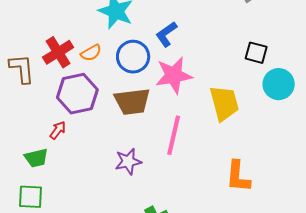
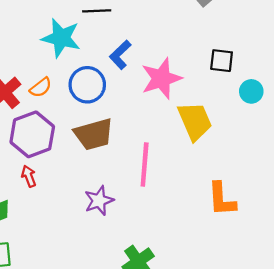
pink star: (174, 75) -> (161, 79), moved
cyan circle: (279, 84) -> (251, 91), size x0.7
red arrow: (58, 130) -> (29, 176), moved, turned -48

